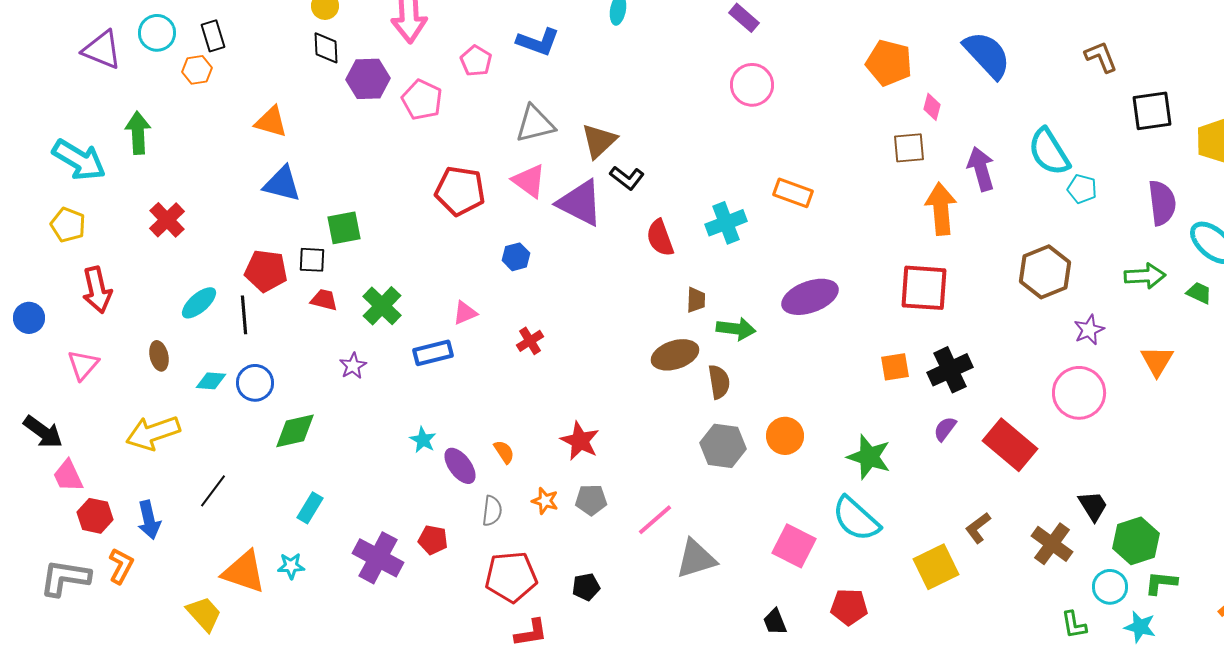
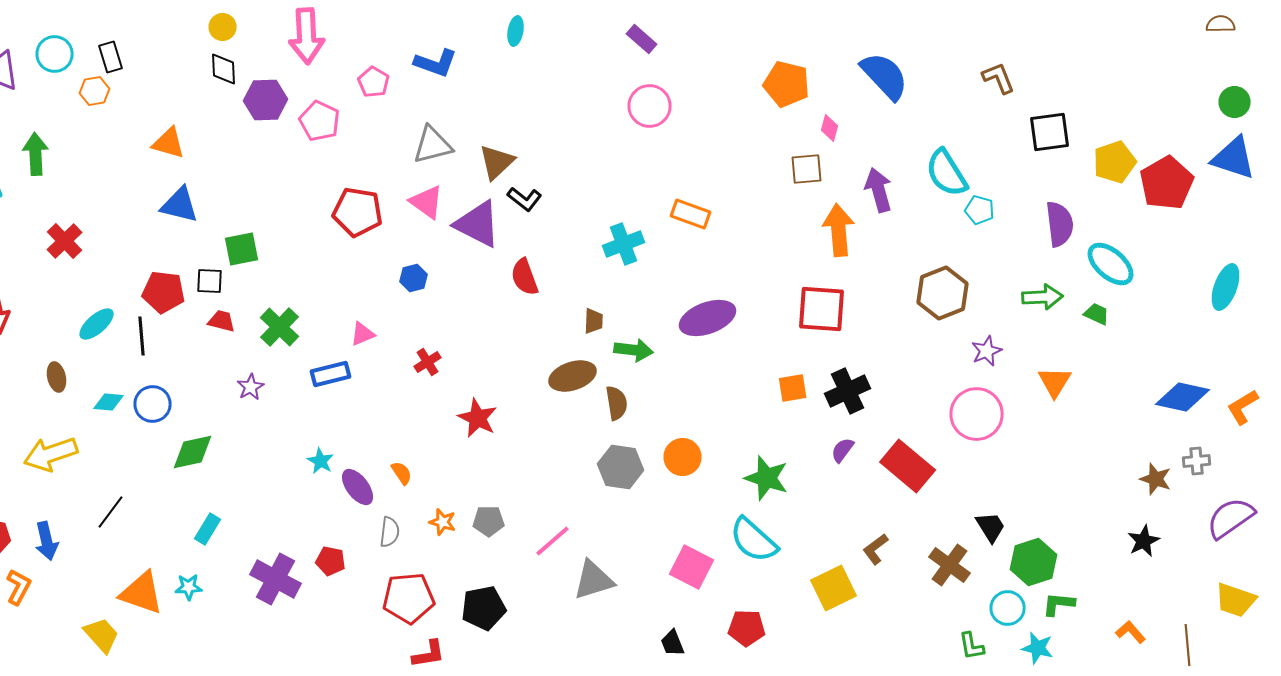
red semicircle: (660, 238) -> (525, 277), moved
red star: (580, 441) -> (478, 418), moved
black pentagon: (586, 587) -> (484, 608), size x1.6

